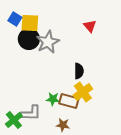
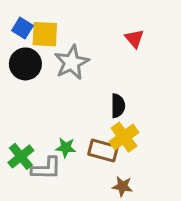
black circle: (29, 39) -> (25, 64), moved
green star: (53, 99) -> (66, 148), moved
green cross: (14, 120) -> (21, 156), moved
brown star: (63, 125) -> (122, 186), moved

